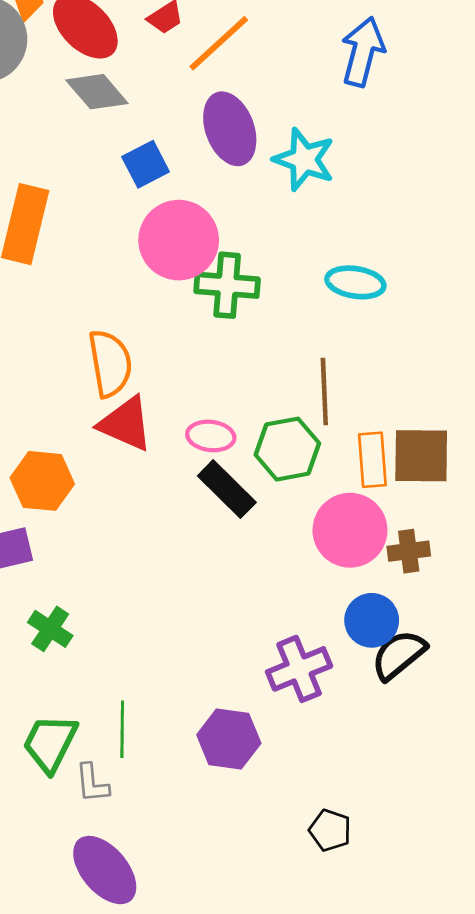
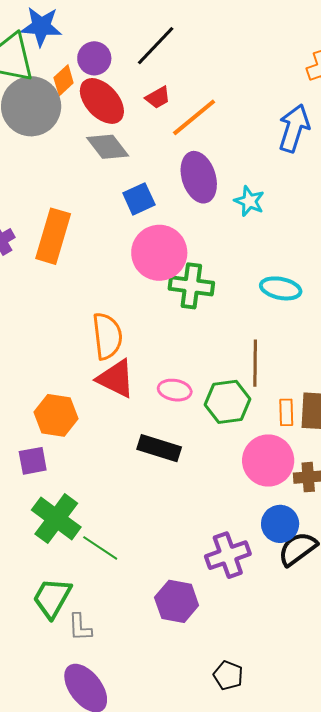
cyan star: (304, 159) -> (249, 201), size x0.7
orange rectangle: (372, 460) -> (286, 412), size x0.7
black rectangle: (227, 489) -> (159, 448), moved, turned -30
green cross: (50, 629) -> (56, 519), size x1.6
green line: (122, 729) -> (100, 548), moved, turned -60
black pentagon: (330, 830) -> (228, 675), moved

